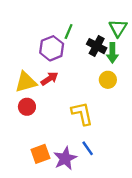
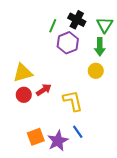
green line: (69, 31) -> (53, 26), moved
black cross: (97, 46) -> (77, 20), moved
purple hexagon: (52, 48) -> (68, 43), moved
red arrow: (49, 79) -> (44, 90), moved

